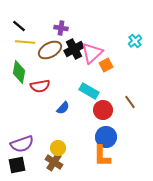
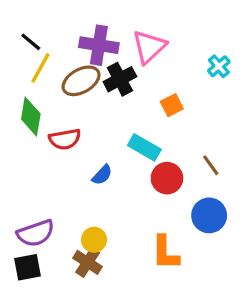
purple cross: (61, 28) -> (99, 45), size x1.6
yellow line: (25, 42) -> (40, 68), turned -66
pink triangle: (92, 53) -> (149, 47), moved
blue circle: (106, 137) -> (209, 215), moved

